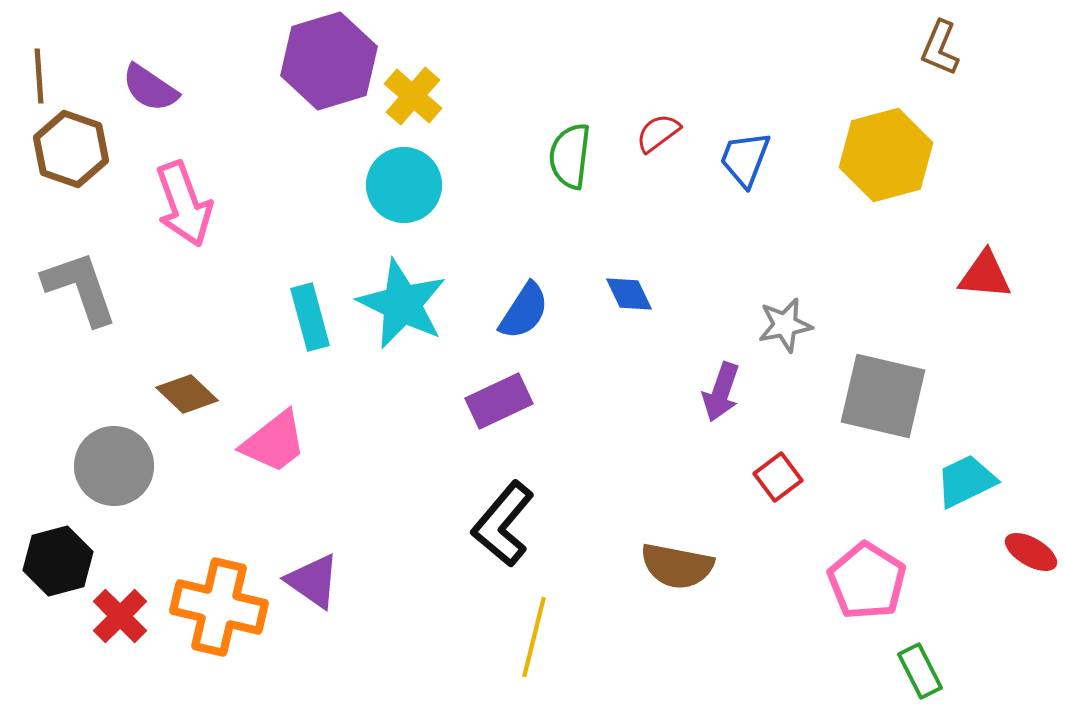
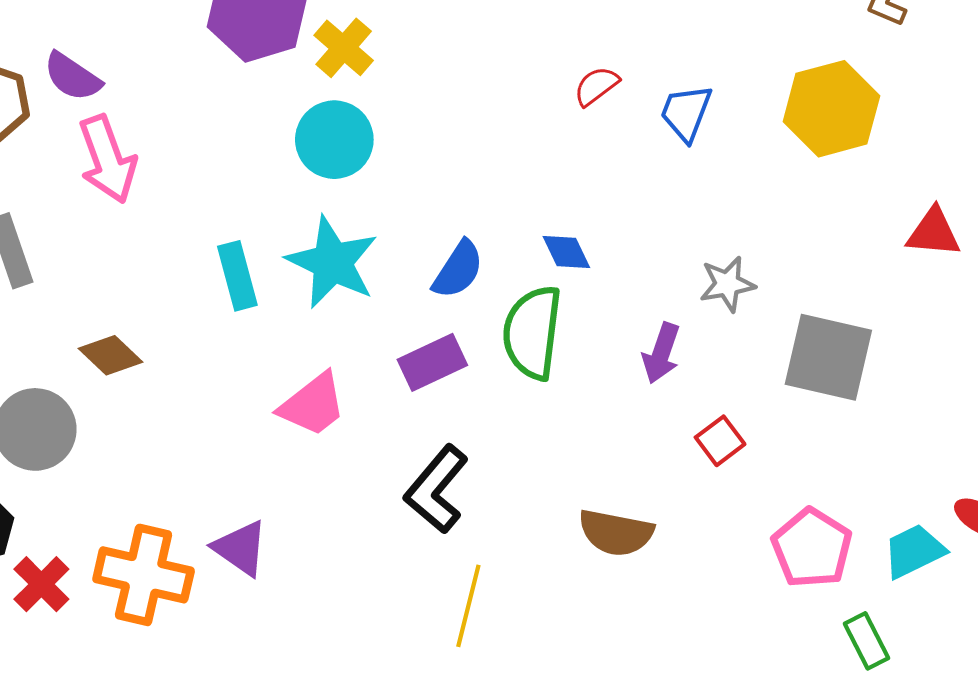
purple semicircle: (150, 88) -> (72, 77), moved
green semicircle: (570, 156) -> (532, 332), moved, size x1.4
pink trapezoid: (274, 442) -> (313, 405), moved
cyan trapezoid: (966, 481) -> (914, 551), moved

